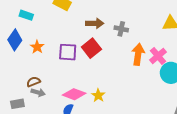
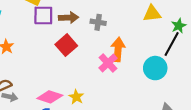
purple square: (68, 52) -> (43, 15), moved
pink cross: (158, 56) -> (108, 63), moved

